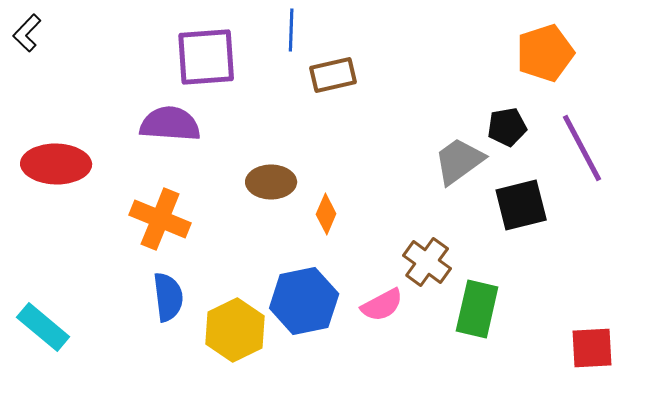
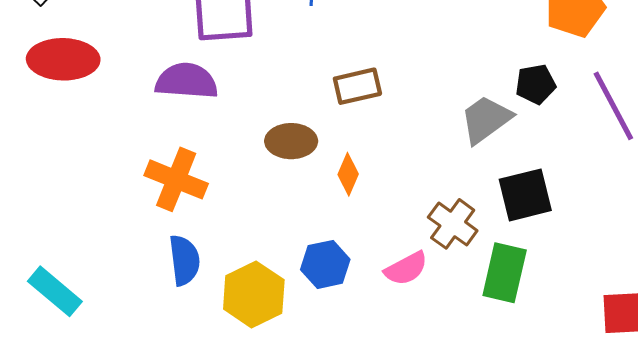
brown rectangle: (333, 75) -> (357, 86), moved
red ellipse: (56, 164) -> (63, 59), moved
black square: (521, 205) -> (525, 195), moved
blue hexagon: (304, 301) -> (325, 264), size x0.7

